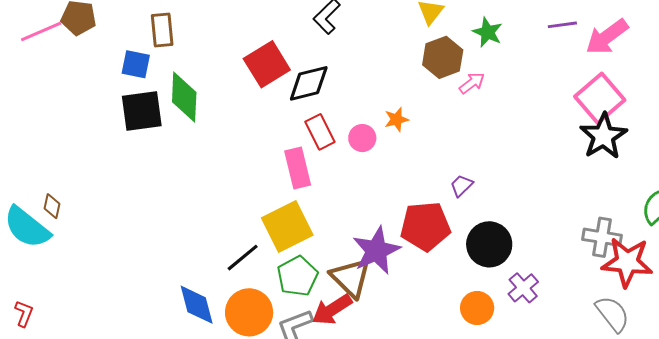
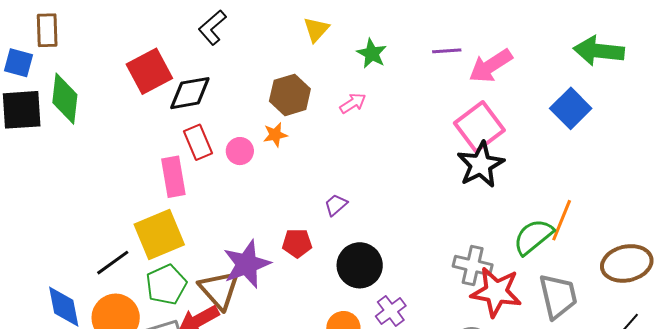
brown hexagon: (443, 57) -> (290, 95), moved
red pentagon: (425, 226) -> (297, 243), size x0.6

